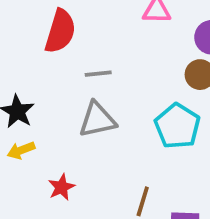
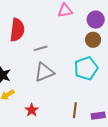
cyan pentagon: (177, 126) -> (86, 68), turned 30

